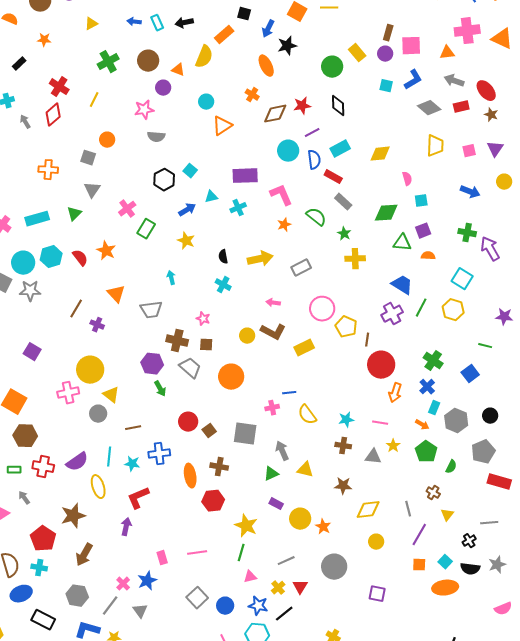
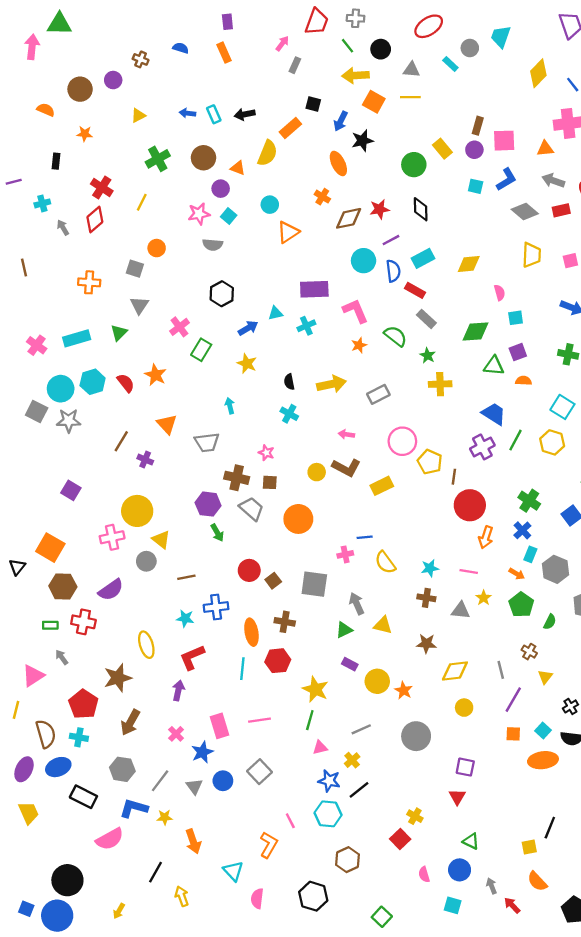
black rectangle: (19, 64) -> (56, 161), turned -40
cyan square: (190, 171) -> (229, 216), moved
cyan line: (109, 457) -> (242, 669), moved
purple semicircle: (77, 462) -> (111, 590), moved
pink rectangle: (162, 558) -> (219, 726), size x1.5
pink cross: (123, 584) -> (176, 734), moved
red triangle: (300, 587) -> (457, 797), moved
blue circle: (225, 606) -> (223, 781), moved

